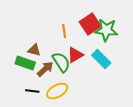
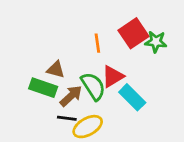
green star: (106, 30) -> (156, 42), size x0.7
cyan rectangle: (101, 59) -> (132, 97), moved
black line: (32, 91) -> (67, 118), moved

